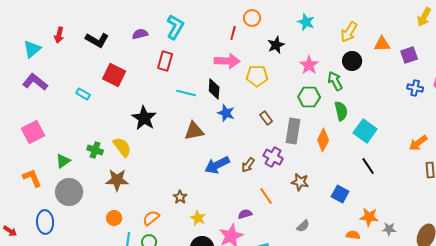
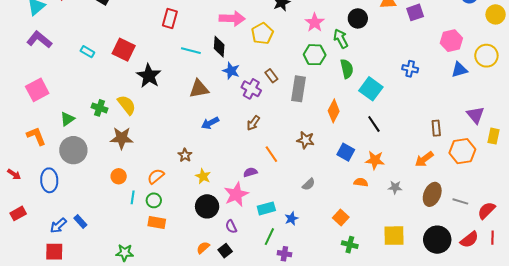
red square: (114, 75) -> (124, 50), moved
yellow pentagon: (257, 76) -> (262, 34), turned -30
blue cross: (415, 88) -> (410, 69), moved
orange diamond: (323, 140) -> (334, 111), moved
orange arrow: (418, 143) -> (424, 159), moved
purple cross: (273, 157) -> (251, 89), moved
blue arrow: (217, 165) -> (210, 123), moved, size x0.7
orange star: (369, 217) -> (375, 160), moved
red arrow: (10, 231) -> (14, 174), moved
orange semicircle: (353, 235) -> (361, 182), moved

